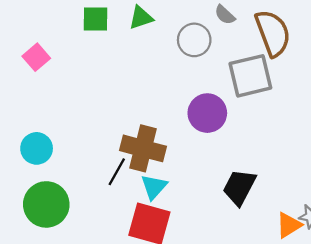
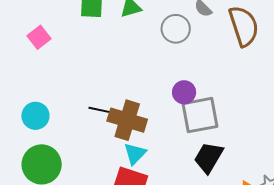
gray square: (250, 76) -> (200, 115), moved
purple circle: (207, 113) -> (184, 92), size x0.7
black line: (117, 172) -> (101, 110), moved, turned 70

